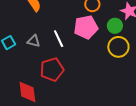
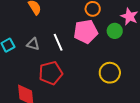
yellow circle: (118, 47) -> (110, 73), moved

